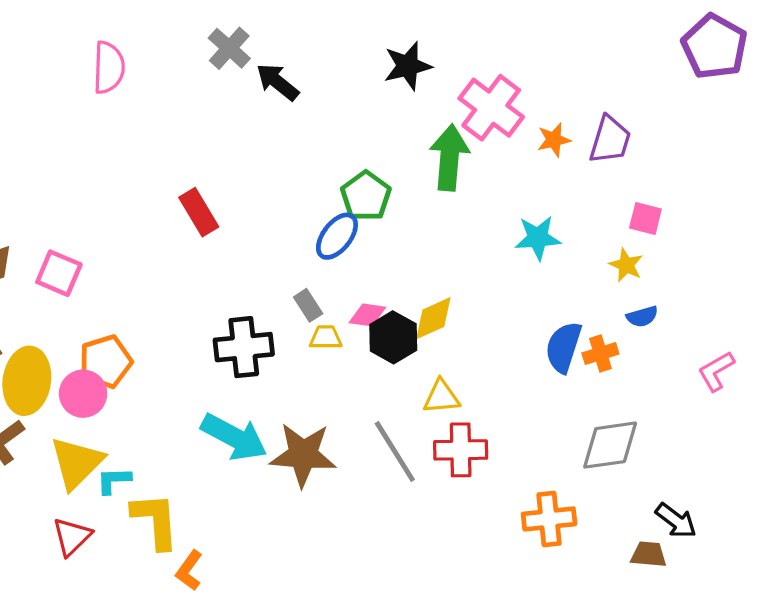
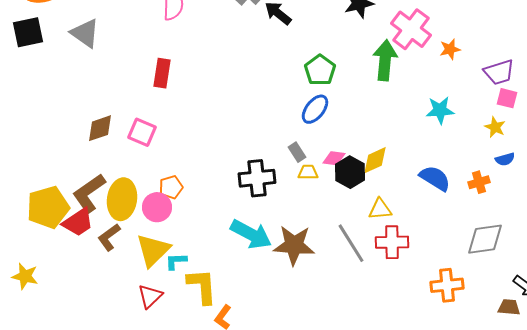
purple trapezoid: (610, 140) -> (499, 72), moved, turned 56
green pentagon: (366, 196) -> (320, 70), moved
red rectangle: (199, 212) -> (162, 73), moved, turned 40
blue semicircle: (563, 347) -> (435, 178), moved, turned 104
orange pentagon: (106, 362) -> (171, 187), size x0.7

